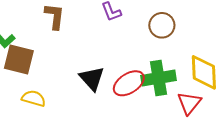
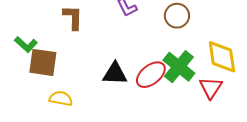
black triangle: (92, 78) -> (115, 74), turned -40
green cross: (158, 78) -> (179, 67), turned -36

